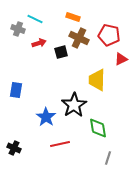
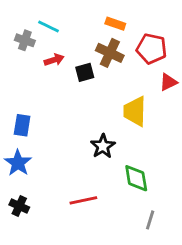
orange rectangle: (73, 17) -> (115, 24), moved
black star: (74, 105) -> (103, 146), size x0.7
blue star: (46, 117) -> (18, 163), moved

